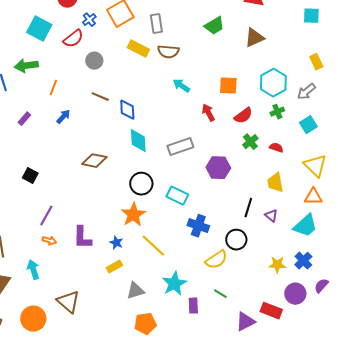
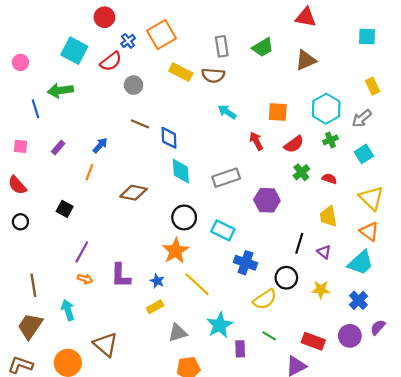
gray rectangle: (156, 24) -> (222, 46), moved
orange line: (53, 88) -> (89, 172), moved
orange triangle: (313, 197) -> (369, 231), turned 36
yellow star: (277, 265) -> (321, 290), moved
red rectangle: (271, 311) -> (313, 341), moved

